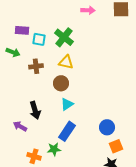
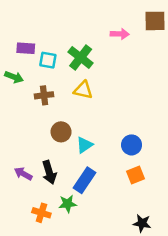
pink arrow: (88, 10) -> (120, 34), moved
brown circle: (61, 83) -> (61, 132), moved
black arrow: (35, 110) -> (49, 172), moved
blue circle: (107, 127) -> (132, 145), moved
orange square: (116, 146) -> (135, 175), moved

